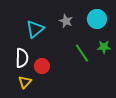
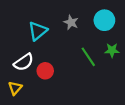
white semicircle: (22, 58) -> (24, 62), turned 54
yellow triangle: (25, 82) -> (15, 88), moved

